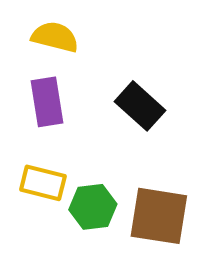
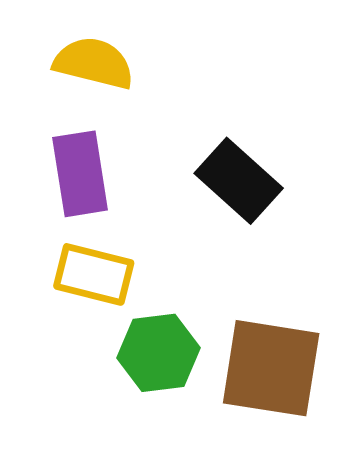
yellow rectangle: (43, 183) -> (94, 274), moved

